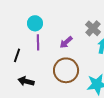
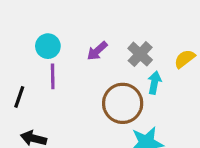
purple arrow: (66, 42) -> (97, 51), moved
brown circle: (66, 70) -> (123, 103), moved

